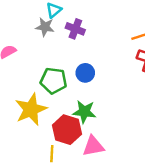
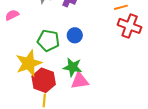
red hexagon: (67, 130) -> (44, 80), moved
pink triangle: (93, 146) -> (80, 81), moved

